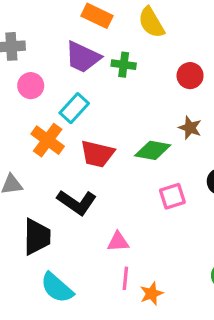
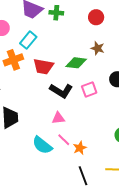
orange cross: (48, 140) -> (13, 60), turned 36
black L-shape: (77, 202) -> (61, 91), moved
pink line: (125, 278) -> (64, 140), turned -48
cyan semicircle: (57, 288) -> (42, 145), moved

